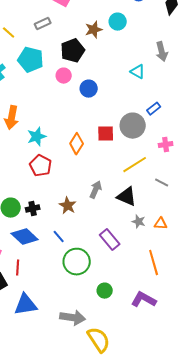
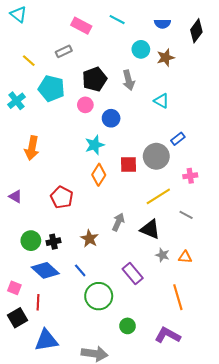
brown star: (94, 30) -> (166, 58), moved
gray arrow: (162, 52) -> (129, 80), moved
cyan star: (37, 137) -> (95, 145), moved

